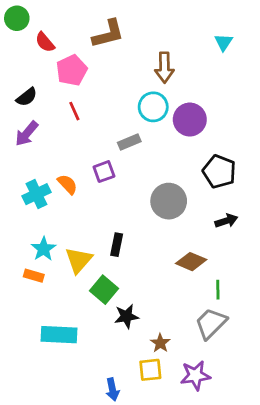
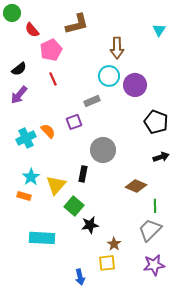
gray circle: (169, 201) -> (103, 150), moved
purple star: (195, 375) -> (154, 265), moved

